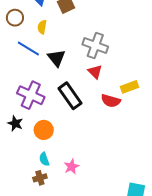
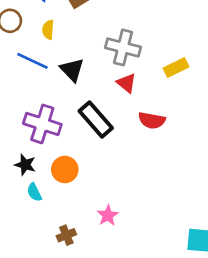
yellow rectangle: (129, 87) -> (176, 67), moved
cyan semicircle: (44, 159) -> (34, 192), moved

